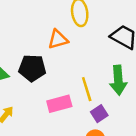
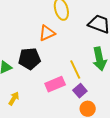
purple square: (99, 114) -> (80, 91), moved

